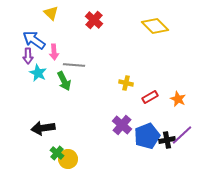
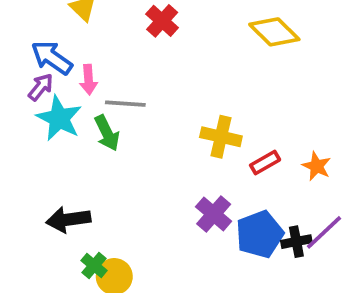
purple arrow: (28, 56) -> (41, 87), turned -140
cyan star: (38, 73) -> (59, 118), size x1.4
yellow cross: (126, 83) -> (221, 137), size x1.5

